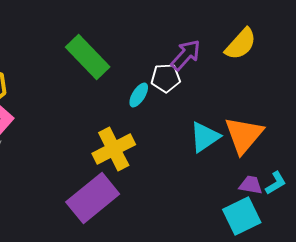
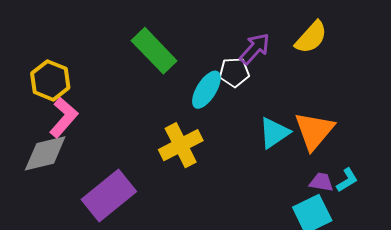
cyan ellipse: (139, 95) -> (206, 90), size x1.5
purple rectangle: (93, 198) -> (109, 195), moved

